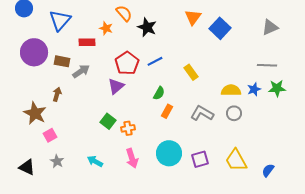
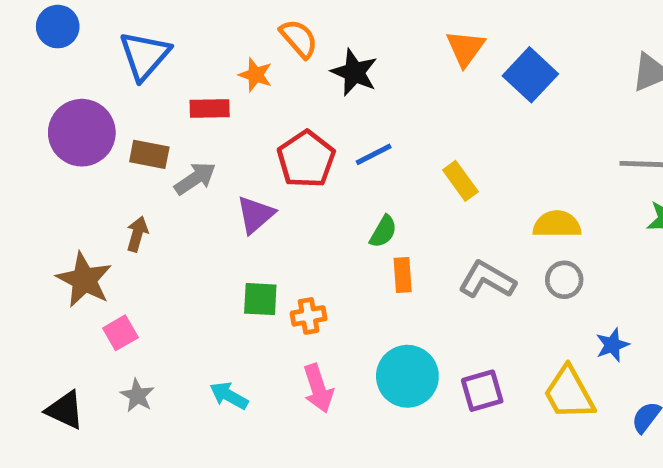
purple triangle: (116, 86) -> (255, 215), moved
blue star: (254, 89) -> (612, 345), moved
orange rectangle: (167, 111) -> (403, 275), turned -32
green square: (108, 121) -> (260, 299), turned -35

